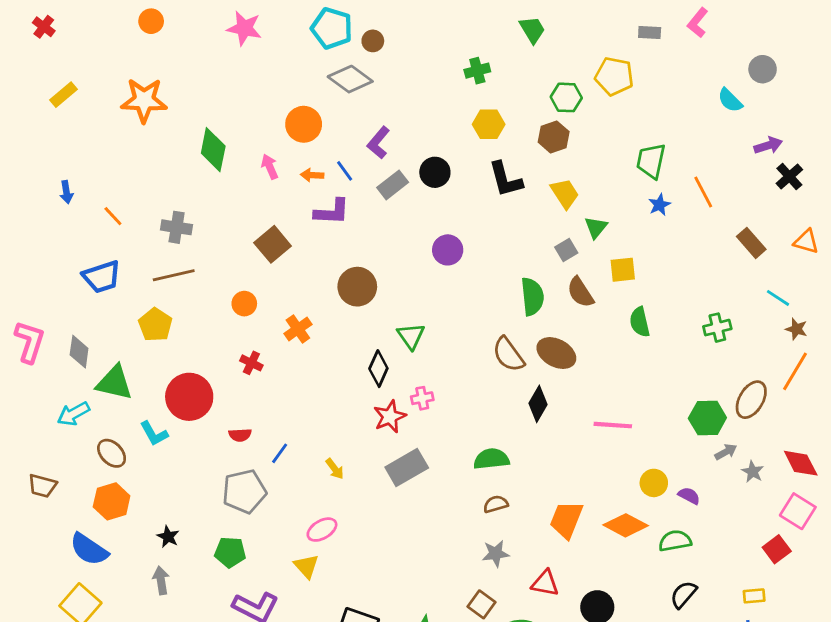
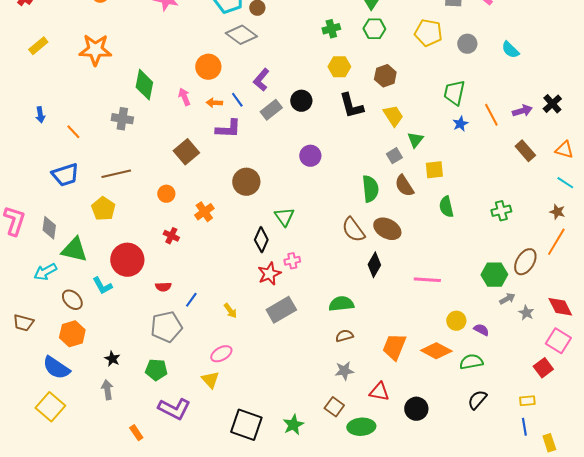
gray circle: (763, 69) -> (467, 44), moved
green hexagon: (566, 97) -> (374, 29), moved
purple arrow: (768, 145) -> (522, 111), moved
gray cross: (177, 227) -> (122, 119), moved
cyan line: (778, 298) -> (565, 183), moved

